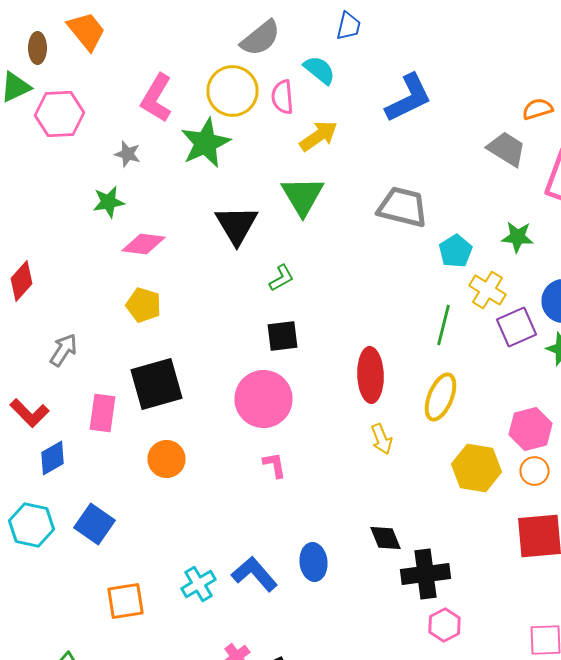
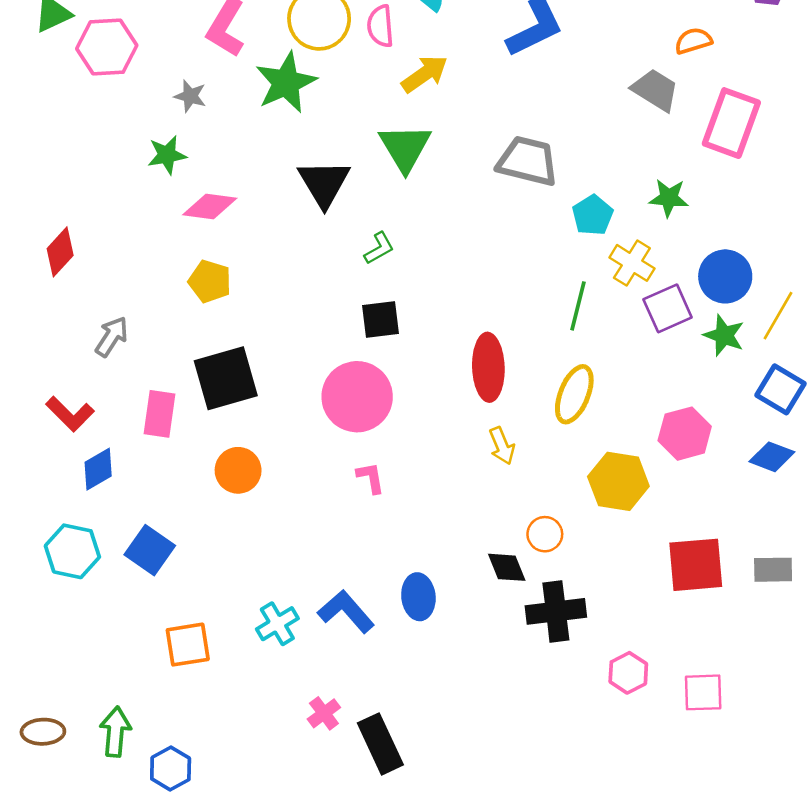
orange circle: (534, 471) -> (545, 534), moved
pink hexagon: (444, 625) -> (628, 673), moved

